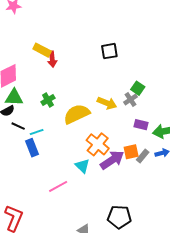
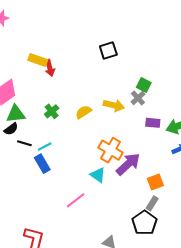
yellow semicircle: (77, 114) -> (83, 112), moved, size x0.6
orange square: (131, 152) -> (155, 182), moved
gray rectangle: (143, 156) -> (152, 203), moved
black pentagon: (119, 217) -> (144, 223), turned -30

